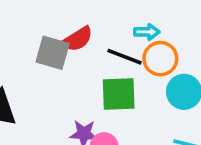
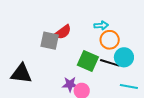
black line: (124, 57) -> (110, 63), moved
green square: (119, 94) -> (88, 61), turned 30

